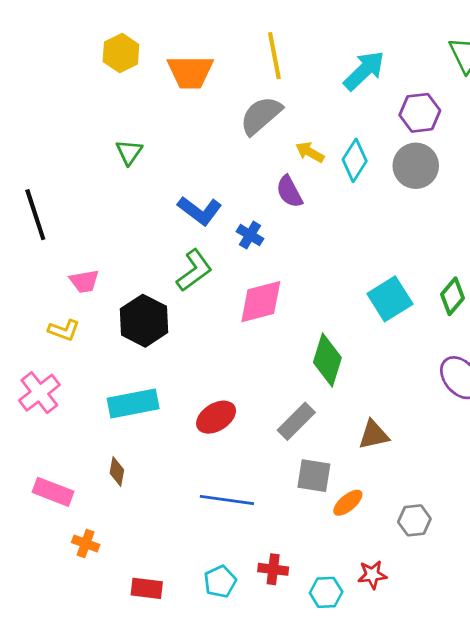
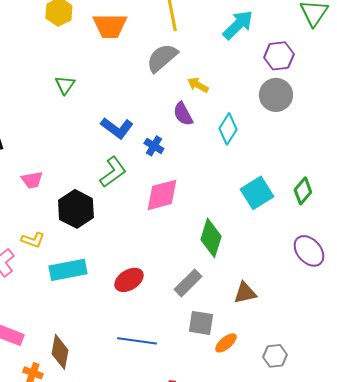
cyan diamond: (355, 160) -> (228, 129), moved
yellow L-shape: (64, 330) -> (33, 240), moved
brown diamond: (117, 471) -> (60, 352), moved, size x1.6

